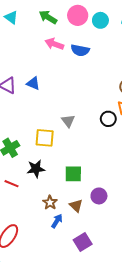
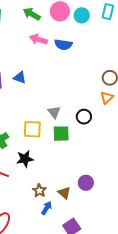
black circle: (108, 119) -> (84, 117), moved
green square: (73, 174) -> (61, 134), moved

